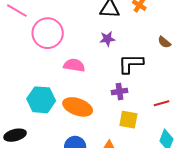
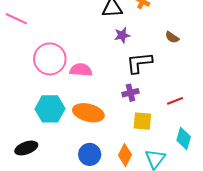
pink circle: (48, 33) -> (50, 59), moved
purple star: (107, 39) -> (122, 35), moved

